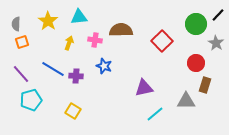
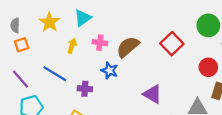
cyan triangle: (79, 17) -> (83, 18), turned -30
brown semicircle: (121, 30) -> (128, 47), moved, turned -40
purple cross: (76, 76) -> (85, 89), moved
purple triangle: (144, 88) -> (153, 94), turned 42

